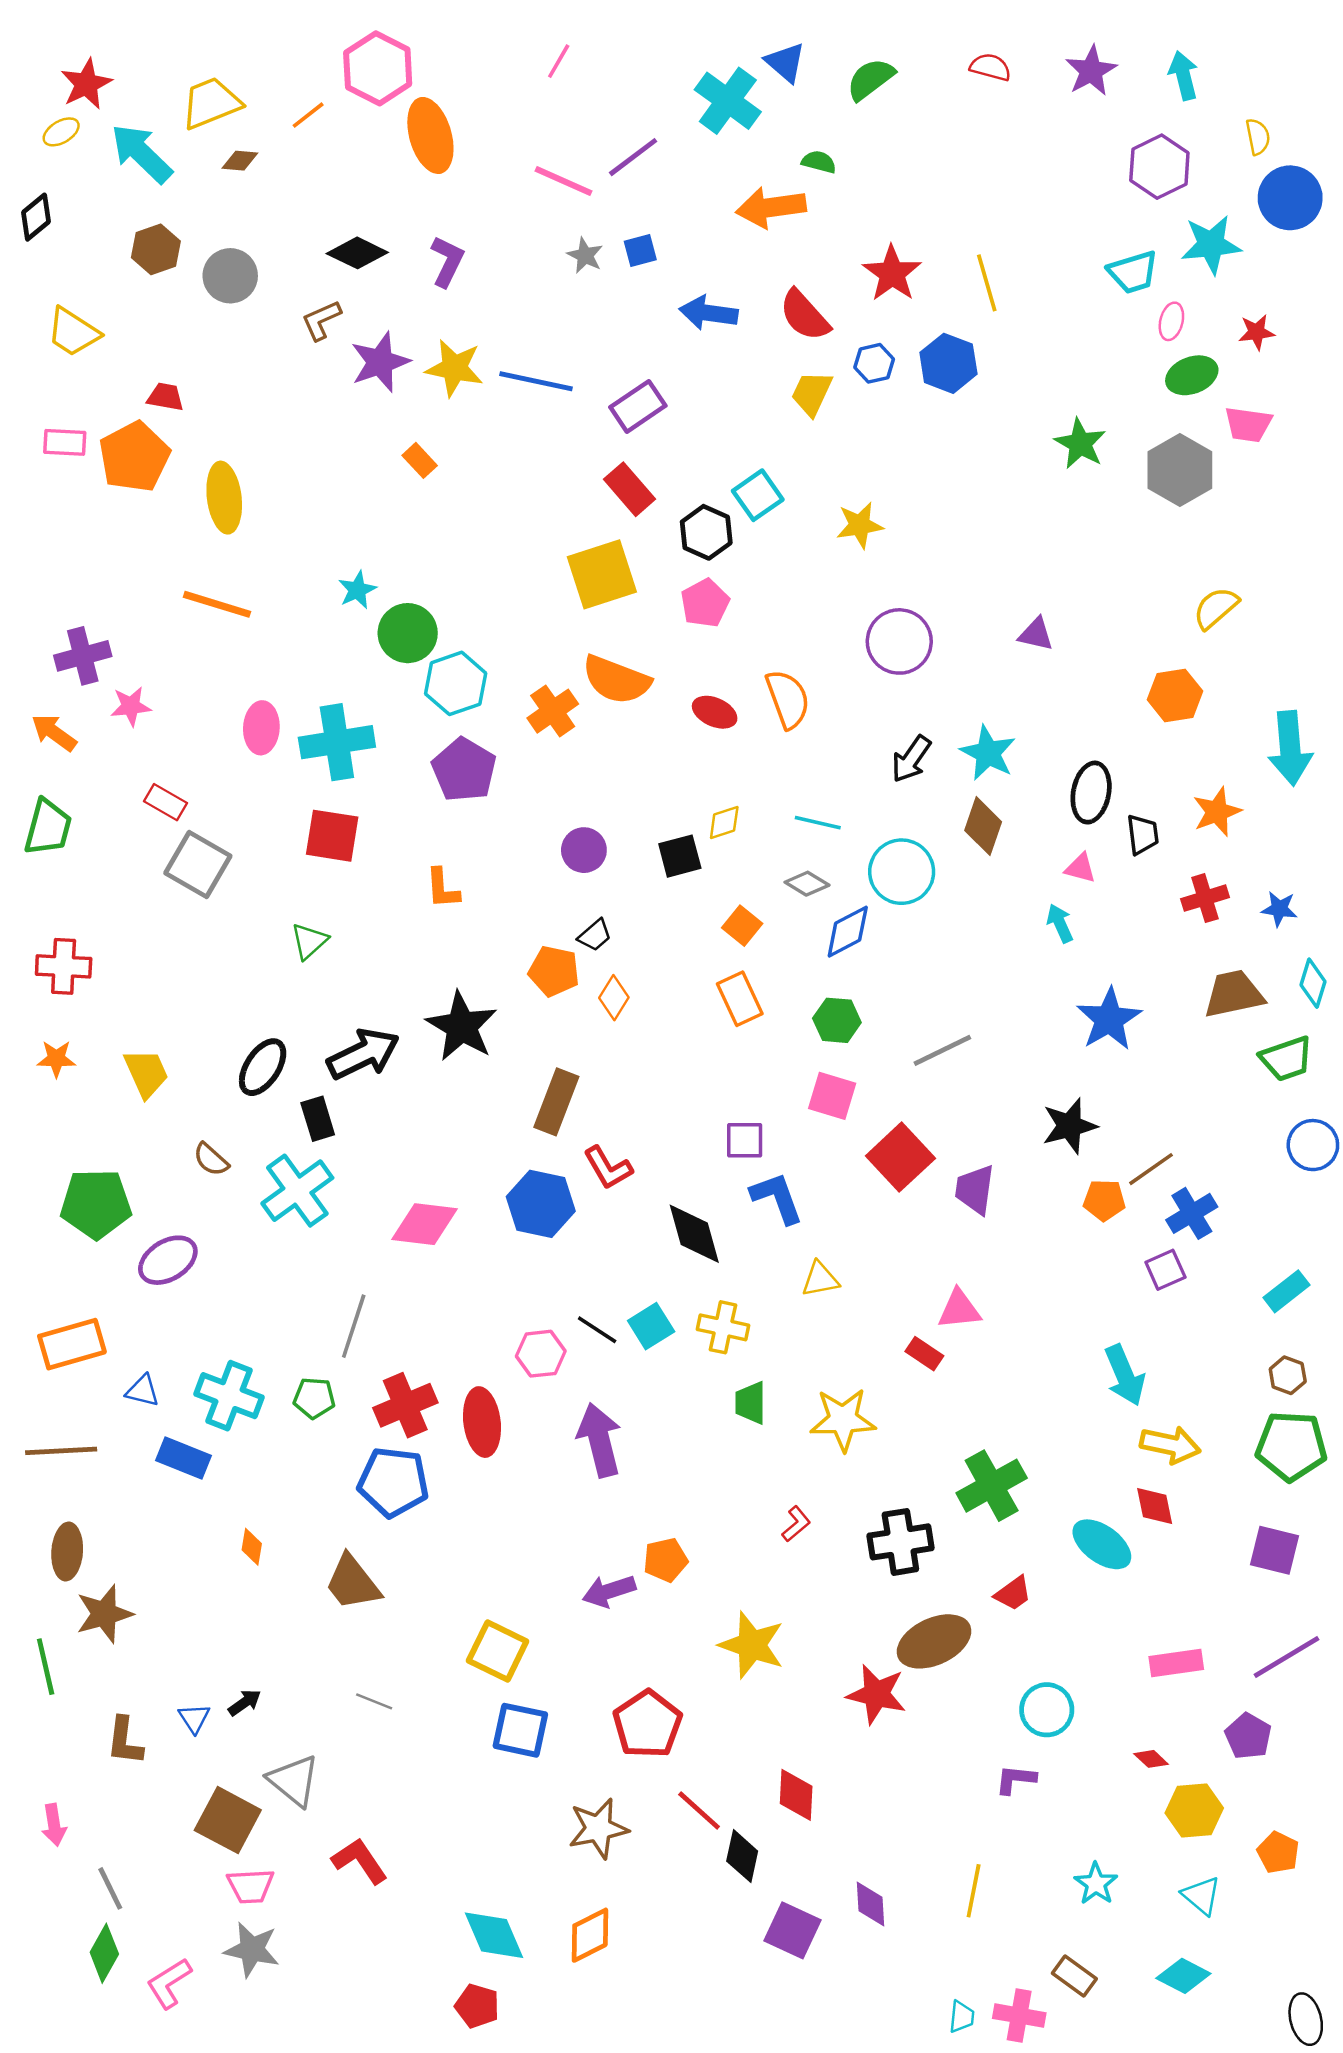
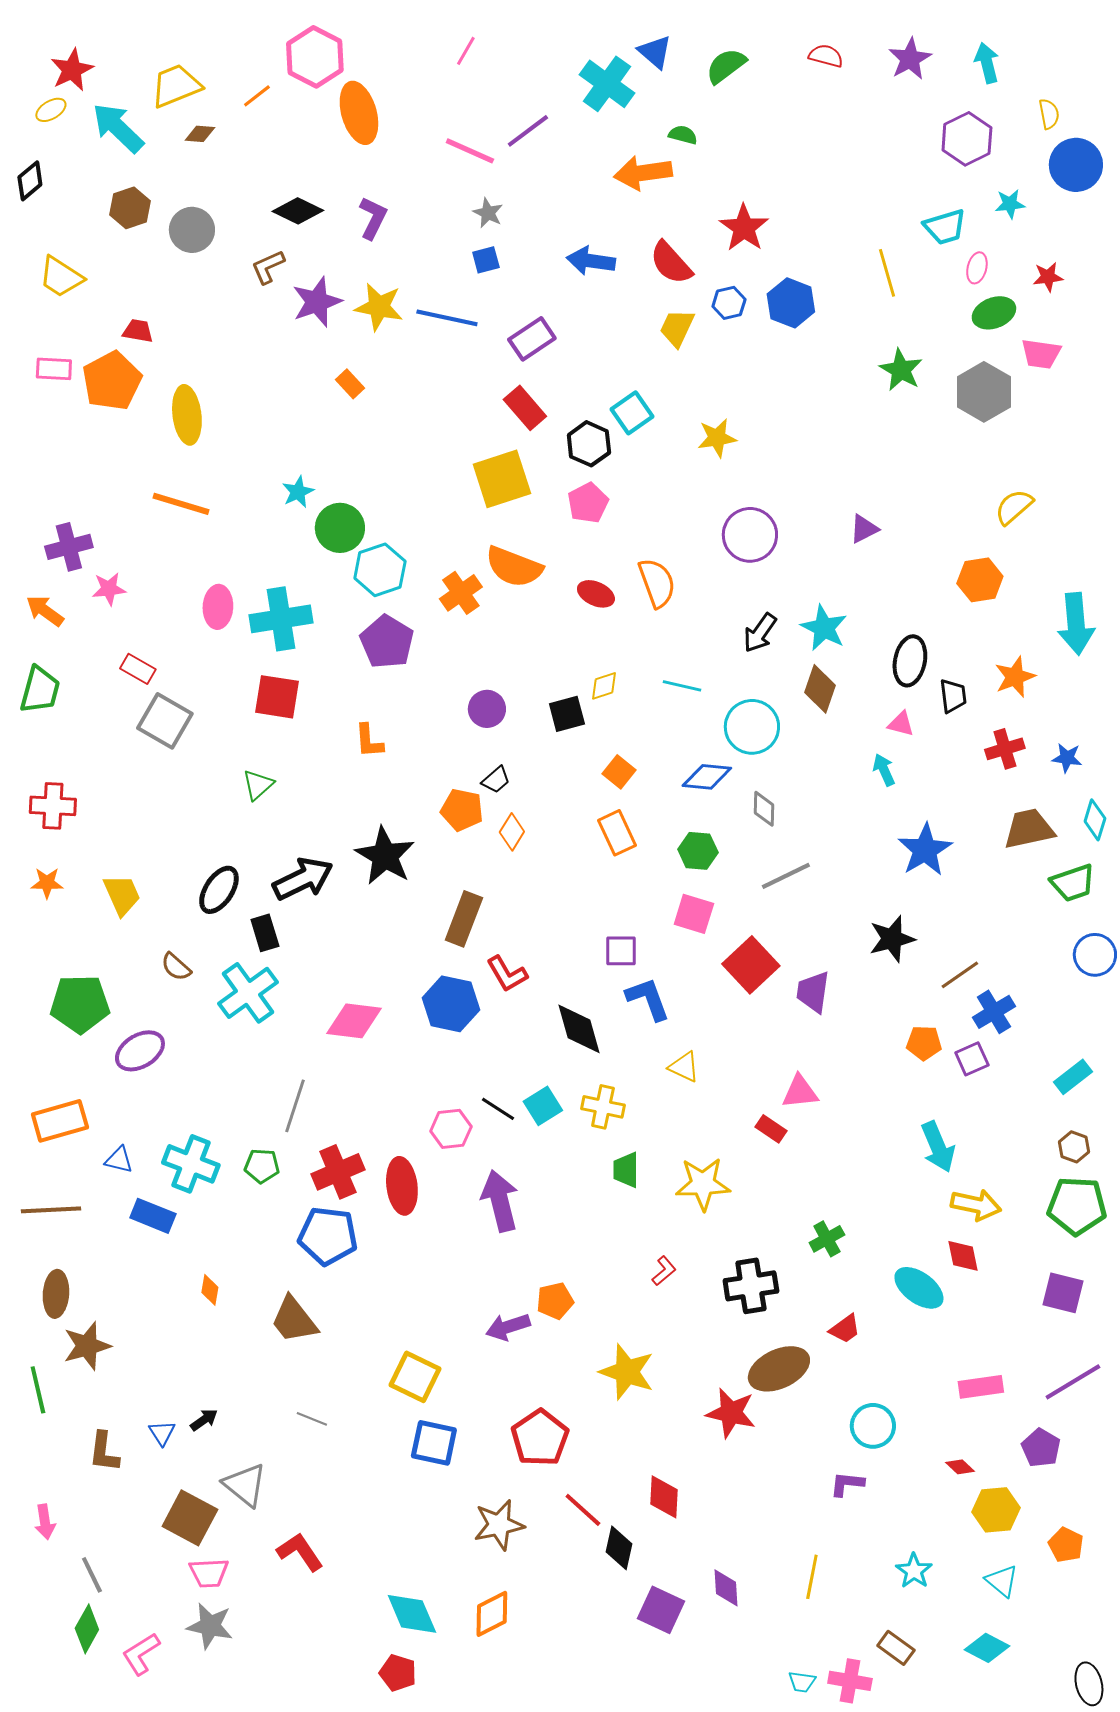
cyan star: (1211, 245) -> (1010, 204), size x0.6
blue square: (640, 251) -> (486, 260), moved
yellow line: (987, 283) -> (887, 273), moved
purple triangle: (1036, 634) -> (864, 529), turned -40
gray diamond: (807, 884) -> (764, 809), moved, turned 60
blue diamond: (848, 932) -> (707, 777), turned 33
orange pentagon: (1104, 1200) -> (924, 1043), moved
yellow triangle: (820, 1279) -> (684, 1067), turned 36
green cross: (992, 1486) -> (827, 1239), size x0.6
cyan trapezoid: (962, 2017) -> (802, 1682), turned 92

